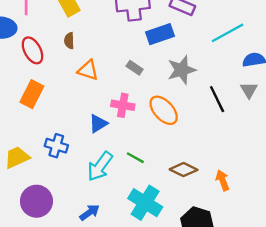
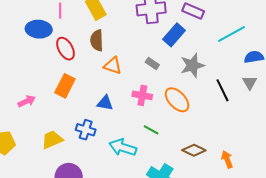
blue rectangle: (160, 34) -> (174, 35), turned -30
brown semicircle: (69, 41) -> (97, 40), size x1.5
blue triangle: (98, 124) -> (105, 103), moved, turned 42
green line: (135, 158) -> (151, 130), moved
cyan arrow: (100, 166) -> (123, 147), turned 72

